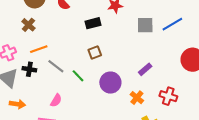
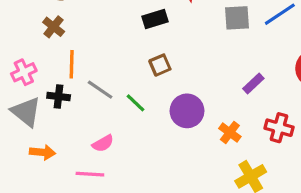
orange line: (39, 49) -> (72, 64), turned -66
purple rectangle: (145, 69) -> (253, 84), moved
pink semicircle: (56, 100) -> (103, 143), turned 32

